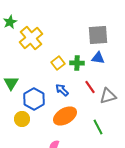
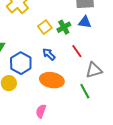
green cross: (77, 63) -> (64, 27), turned -32
gray triangle: (108, 96) -> (94, 70), moved
orange ellipse: (65, 116) -> (52, 80), turned 40

